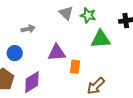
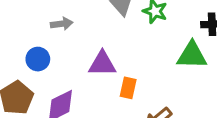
green triangle: (101, 39) -> (192, 55), moved

